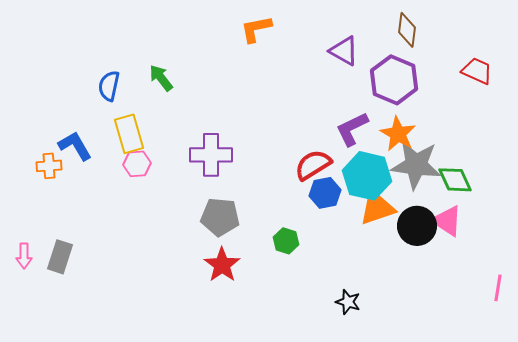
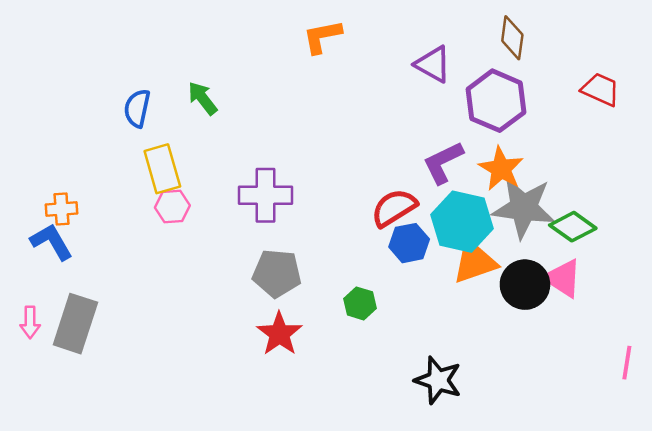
blue L-shape: (75, 146) -> (51, 242), moved
green diamond: (455, 180) -> (573, 227), turned -30
gray rectangle: (60, 257) -> (75, 324), size x1.4
black star: (348, 302) -> (438, 380), size x1.5

